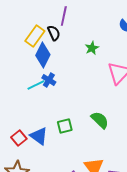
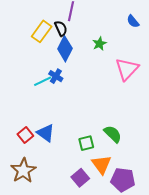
blue diamond: (43, 55) -> (65, 49), moved
green semicircle: (100, 120) -> (113, 134), moved
green square: (65, 126) -> (86, 143), moved

